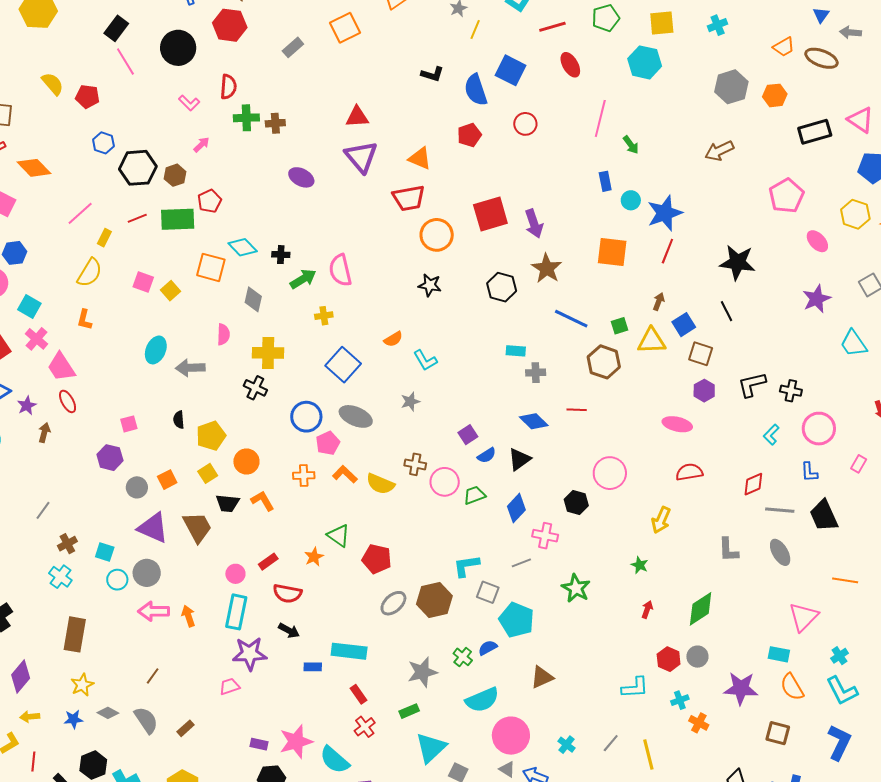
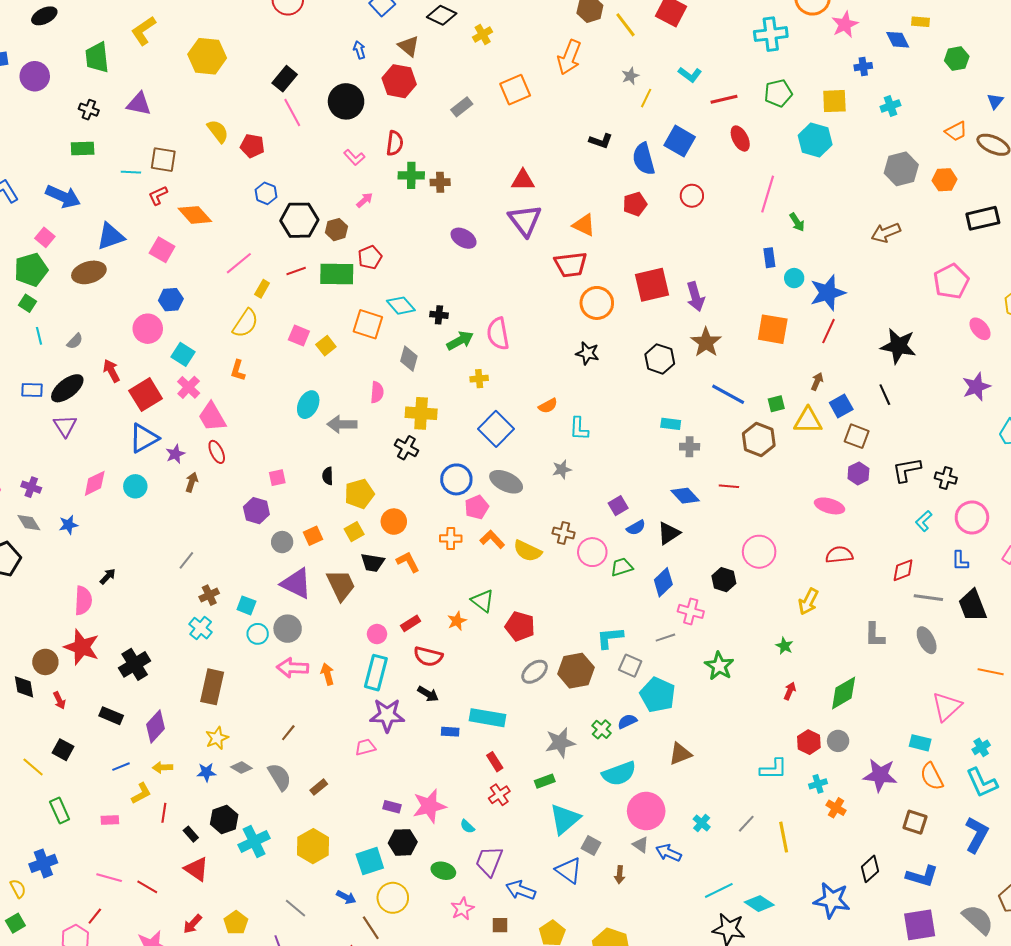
cyan L-shape: (425, 360) -> (579, 429), turned 30
cyan semicircle: (335, 760) -> (467, 826), size x0.5

